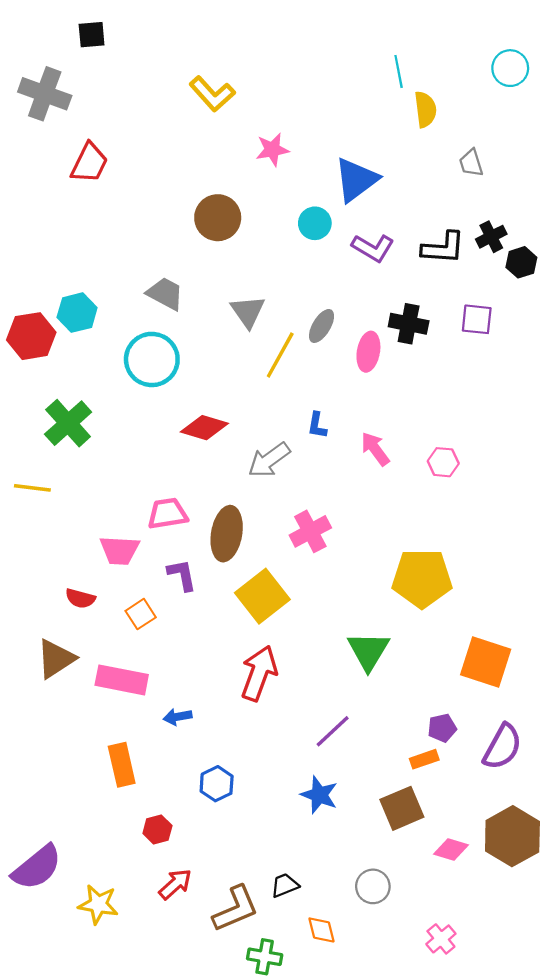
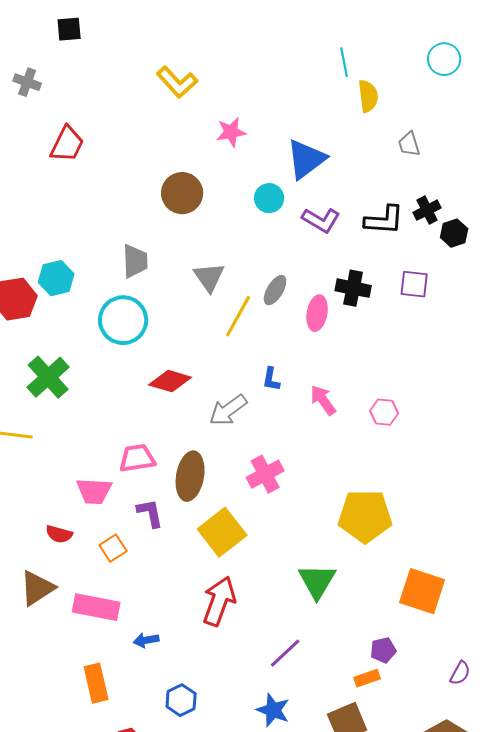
gray cross: (45, 94) -> (27, 82), size x0.6
gray trapezoid: (165, 294) -> (135, 261), turned 60
purple semicircle: (502, 747) -> (460, 673), moved, size x0.6

